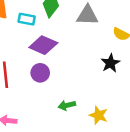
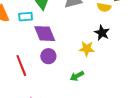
purple diamond: (43, 45) -> (45, 34), turned 60
yellow star: (98, 115) -> (87, 49), moved

